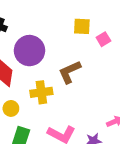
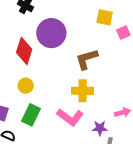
yellow cross: (41, 92) -> (83, 91), moved

